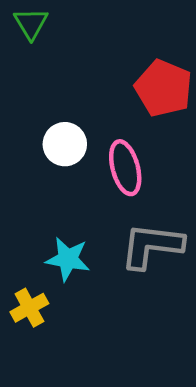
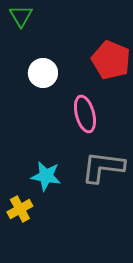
white circle: (65, 144) -> (43, 73), moved

